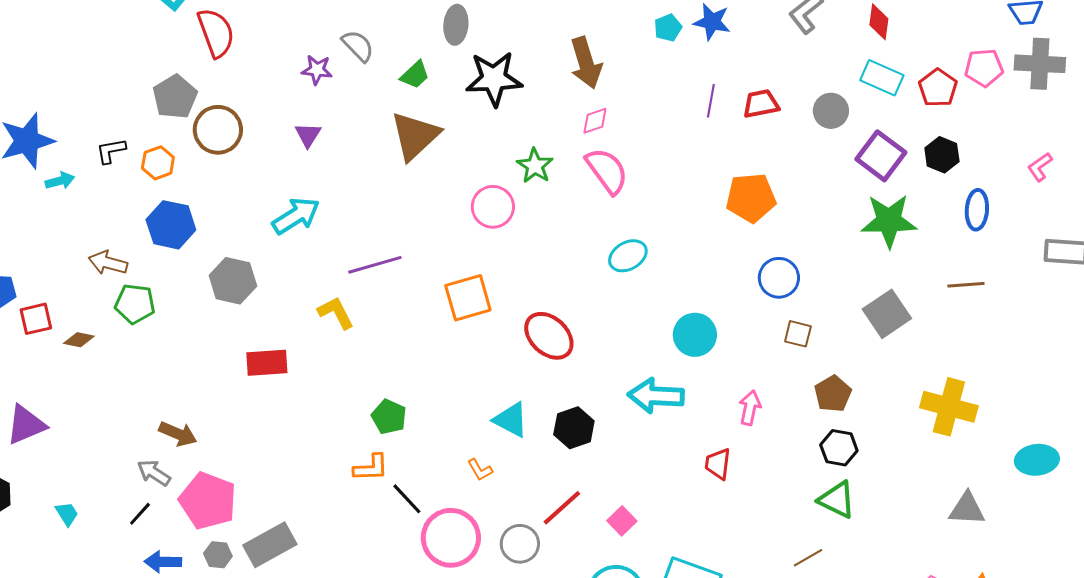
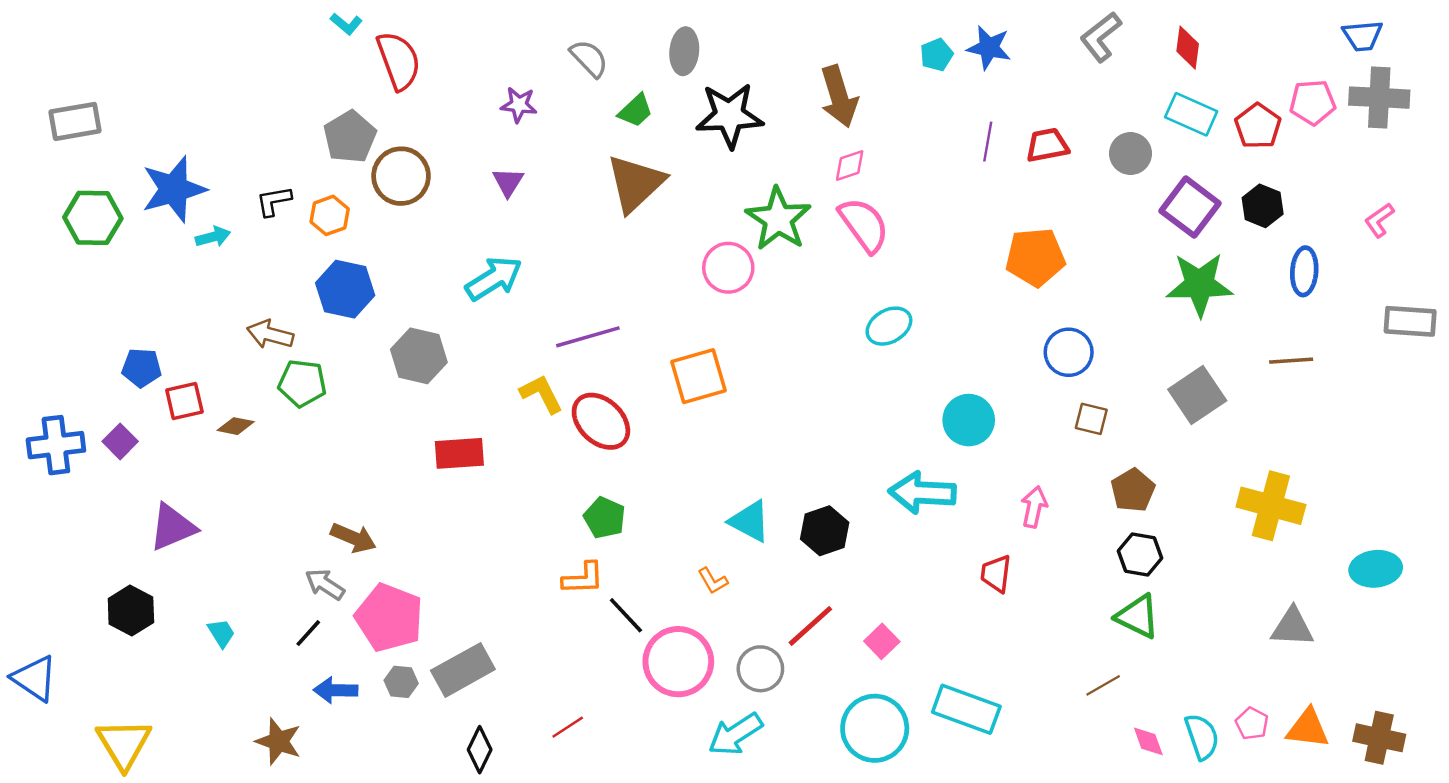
gray semicircle: (358, 46) -> (589, 58), moved
green star: (535, 166) -> (778, 219), size x1.5
red ellipse: (549, 336) -> (601, 421), moved

